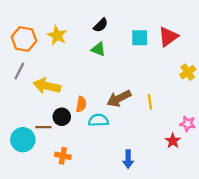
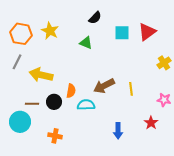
black semicircle: (101, 25) -> (95, 18), moved
pink star: (188, 124) -> (164, 100), moved
brown line: (43, 127) -> (32, 104), moved
blue arrow: (128, 159) -> (118, 131), moved

